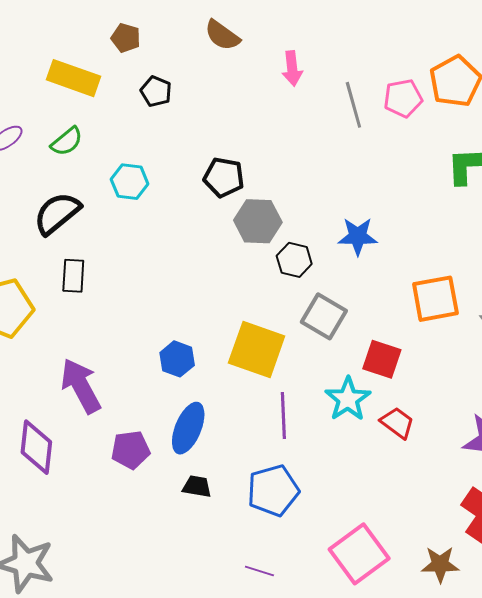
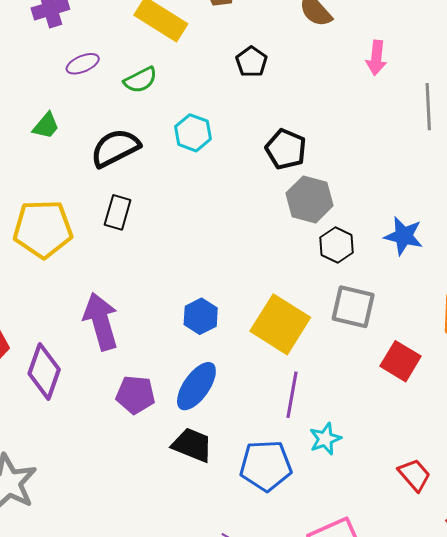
black pentagon: (156, 91) -> (252, 62), moved
gray square: (324, 316) -> (353, 307), turned -30
cyan star: (348, 399) -> (325, 439), moved, size x0.7
red trapezoid: (397, 423) -> (414, 475), moved
black trapezoid: (197, 486) -> (192, 445), size x1.4

